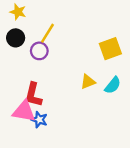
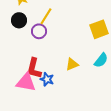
yellow triangle: (88, 82) -> (72, 64), moved
blue star: (39, 120) -> (47, 79), moved

